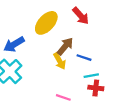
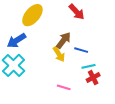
yellow ellipse: (46, 23) -> (32, 15), moved
red cross: (96, 88) -> (93, 78), turned -32

